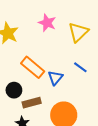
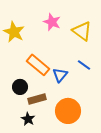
yellow triangle: (78, 32) -> (82, 31), turned -40

